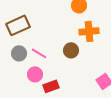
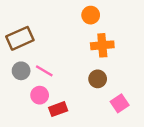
brown circle: (71, 50) -> (98, 79), moved

